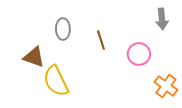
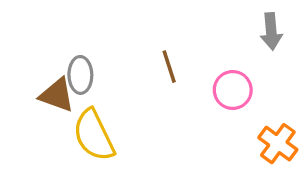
gray ellipse: (63, 29) -> (80, 75), moved

